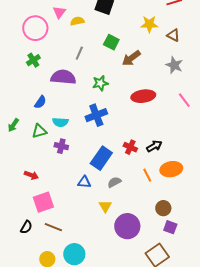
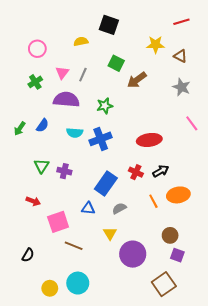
pink triangle: (59, 12) -> (62, 73), moved
pink circle: (35, 28) -> (37, 49), size x0.7
red ellipse: (143, 96) -> (149, 140), moved
cyan semicircle: (60, 122) -> (75, 133), moved
green arrow: (13, 125) -> (20, 129), moved
green triangle: (39, 131) -> (41, 166), moved, turned -42
pink square: (43, 202) -> (58, 222), moved
brown line: (53, 227) -> (74, 246), moved

